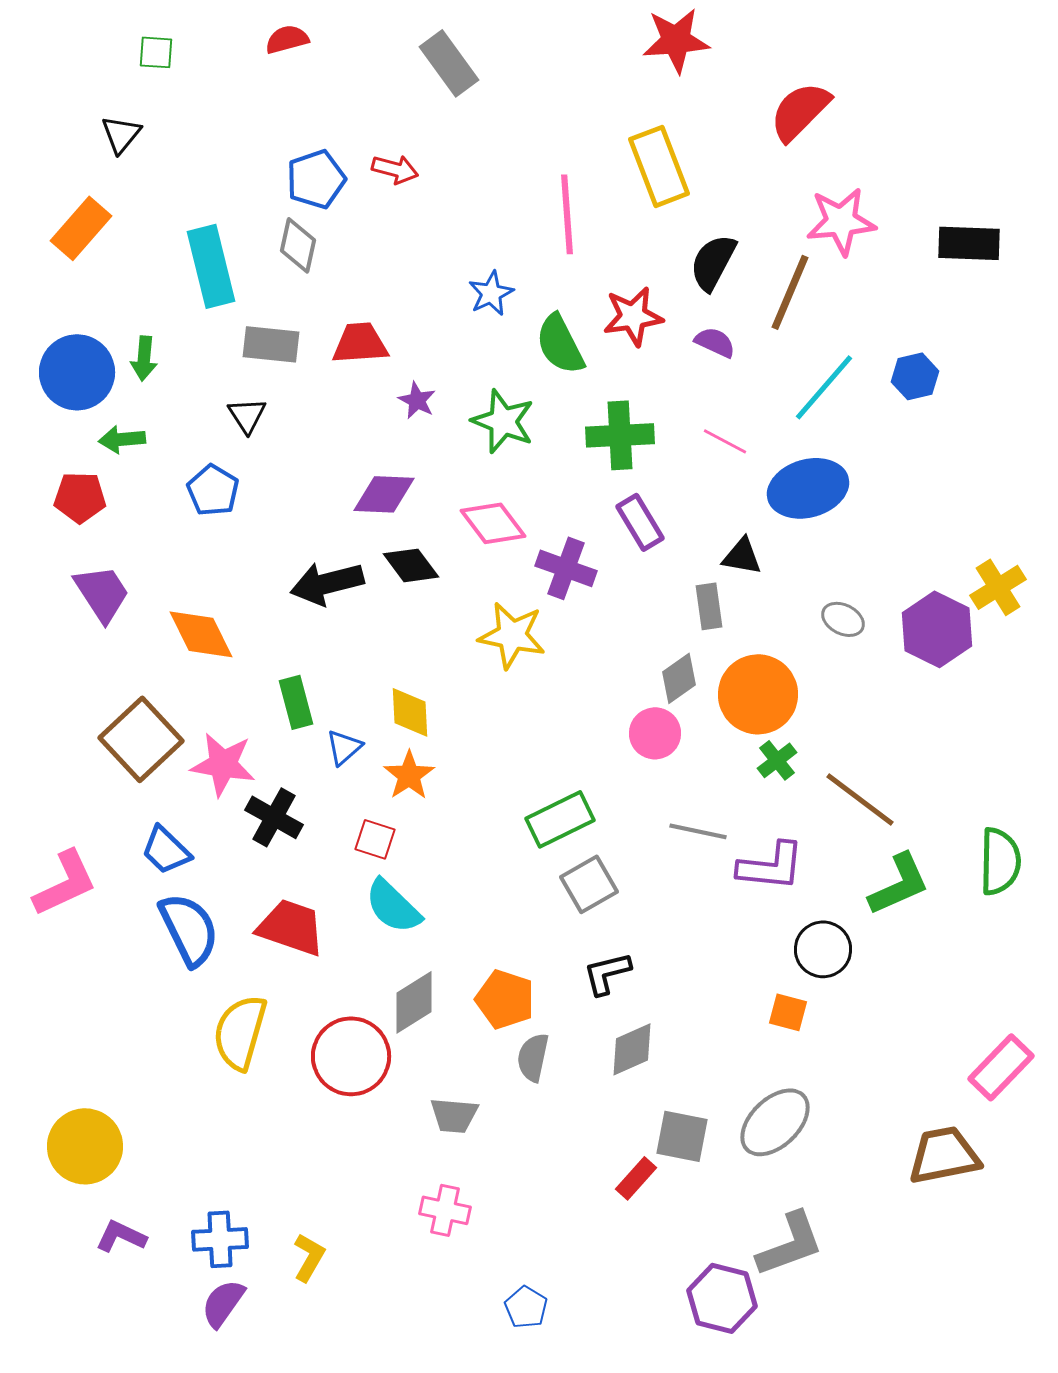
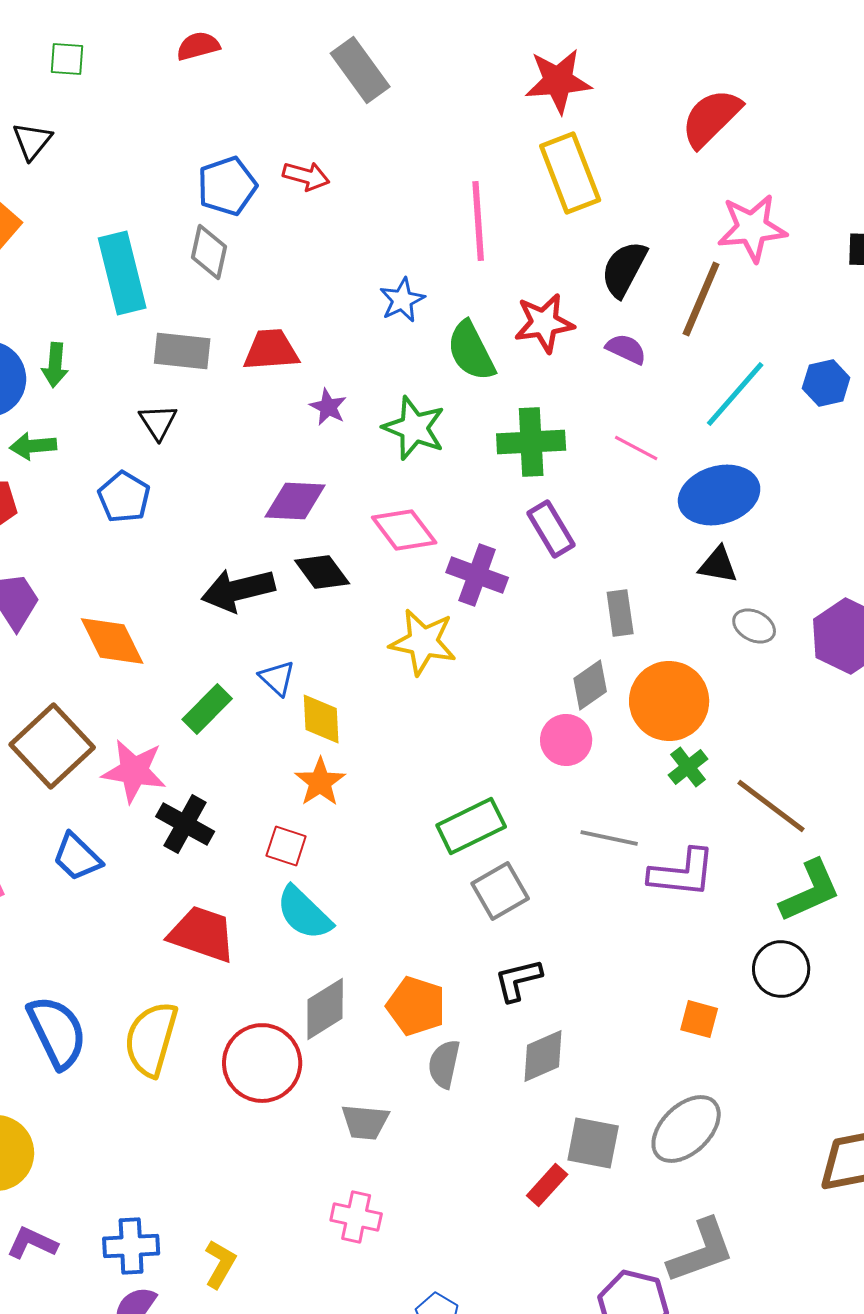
red star: (676, 40) -> (558, 81), moved
black triangle: (742, 556) -> (718, 565), moved
green rectangle: (296, 702) -> (207, 709), turned 60
blue triangle: (344, 747) -> (277, 678), moved, turned -36
blue semicircle: (189, 929) -> (57, 1032), moved
black circle: (823, 949) -> (781, 969), moved

